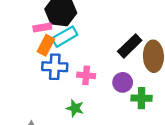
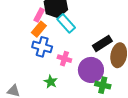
pink rectangle: (42, 27) -> (39, 15), turned -64
cyan rectangle: (65, 37) -> (66, 23), moved, turned 66
purple circle: (123, 82) -> (91, 70), size x1.6

